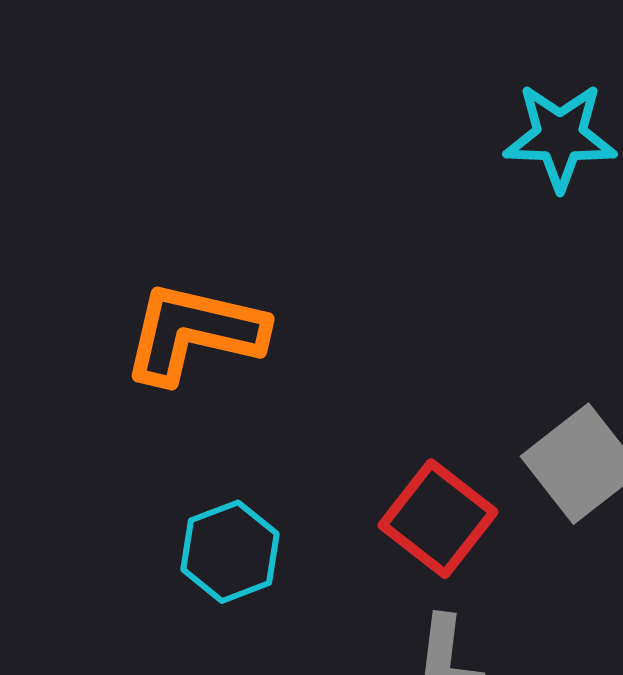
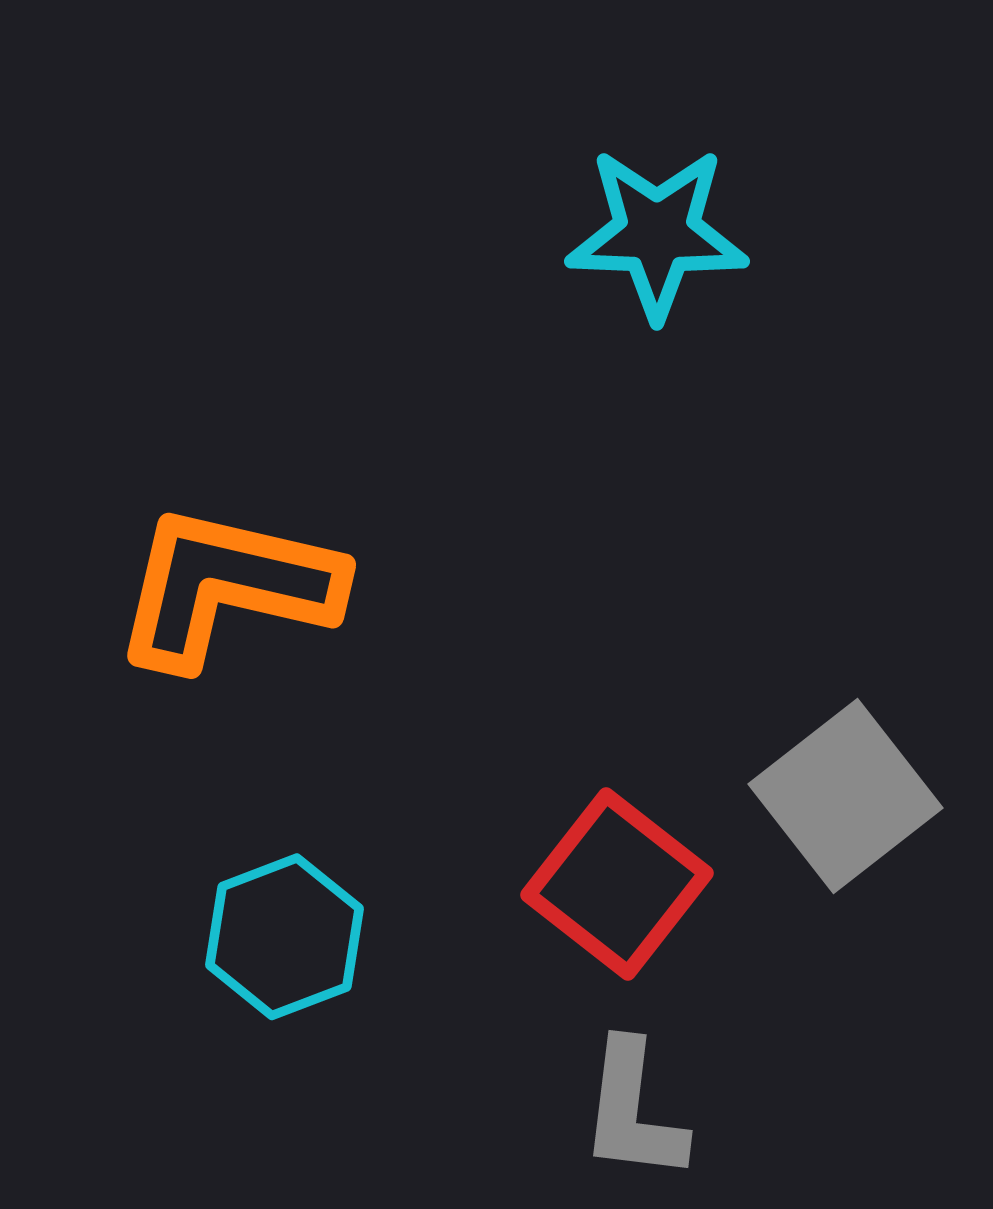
cyan star: (560, 137) -> (657, 233), moved

